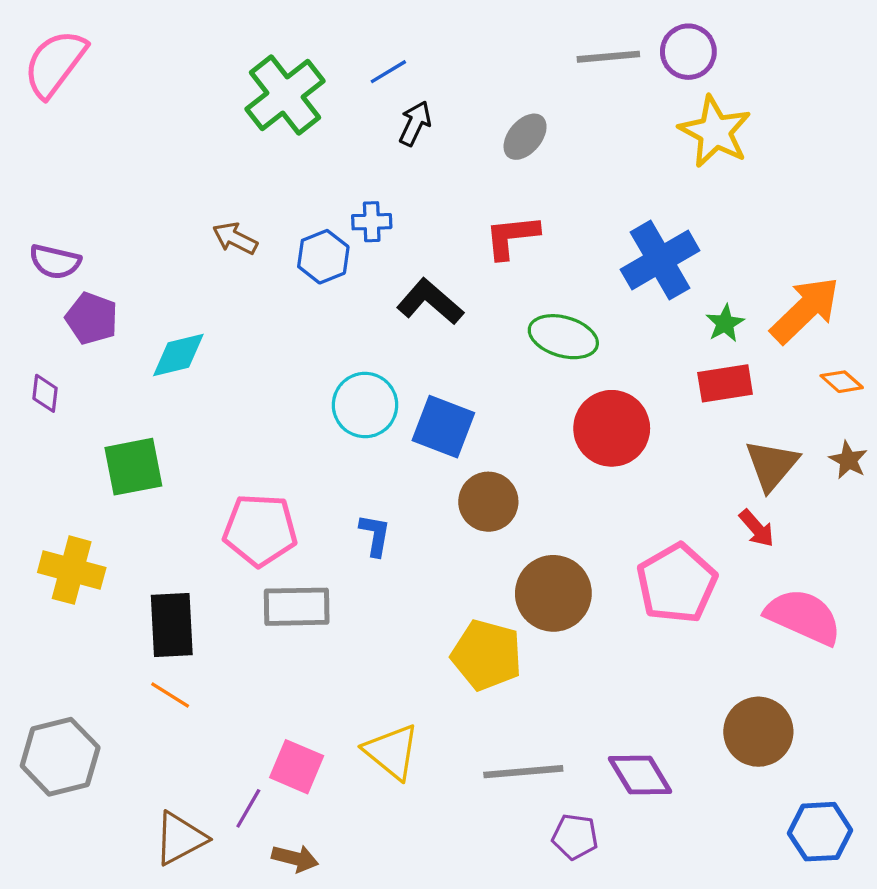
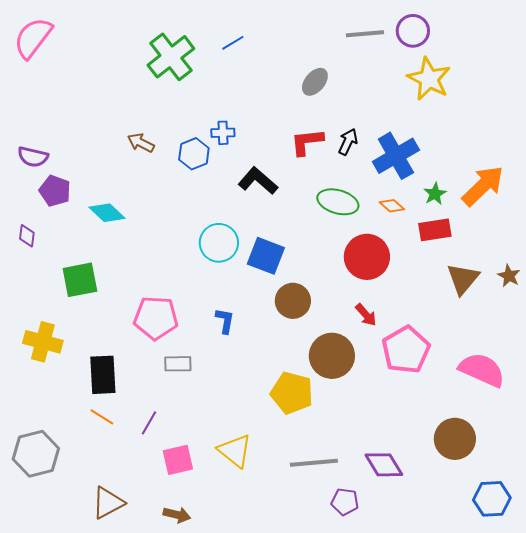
black arrow: (415, 123) -> (348, 142), moved
cyan diamond: (178, 355) -> (107, 213), turned 57
orange diamond: (842, 382) -> (392, 206), moved
red arrow: (757, 528) -> (366, 315), moved
gray rectangle: (297, 607) -> (178, 364), size x0.7
pink square: (297, 767) -> (178, 460), turned -36
purple line: (248, 808) -> (149, 423), moved

